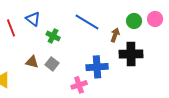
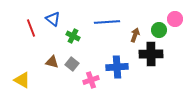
green circle: (134, 21) -> (159, 30), moved
blue line: (87, 22) -> (107, 22), turned -35
pink cross: (79, 85) -> (91, 80), moved

